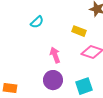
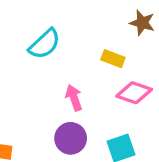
cyan semicircle: (37, 22) -> (45, 44), size x1.5

